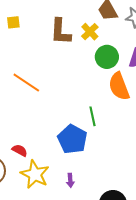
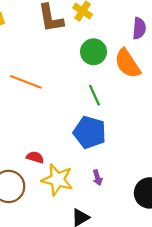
green circle: (107, 57) -> (94, 52), moved
green line: (93, 116) -> (95, 95), moved

